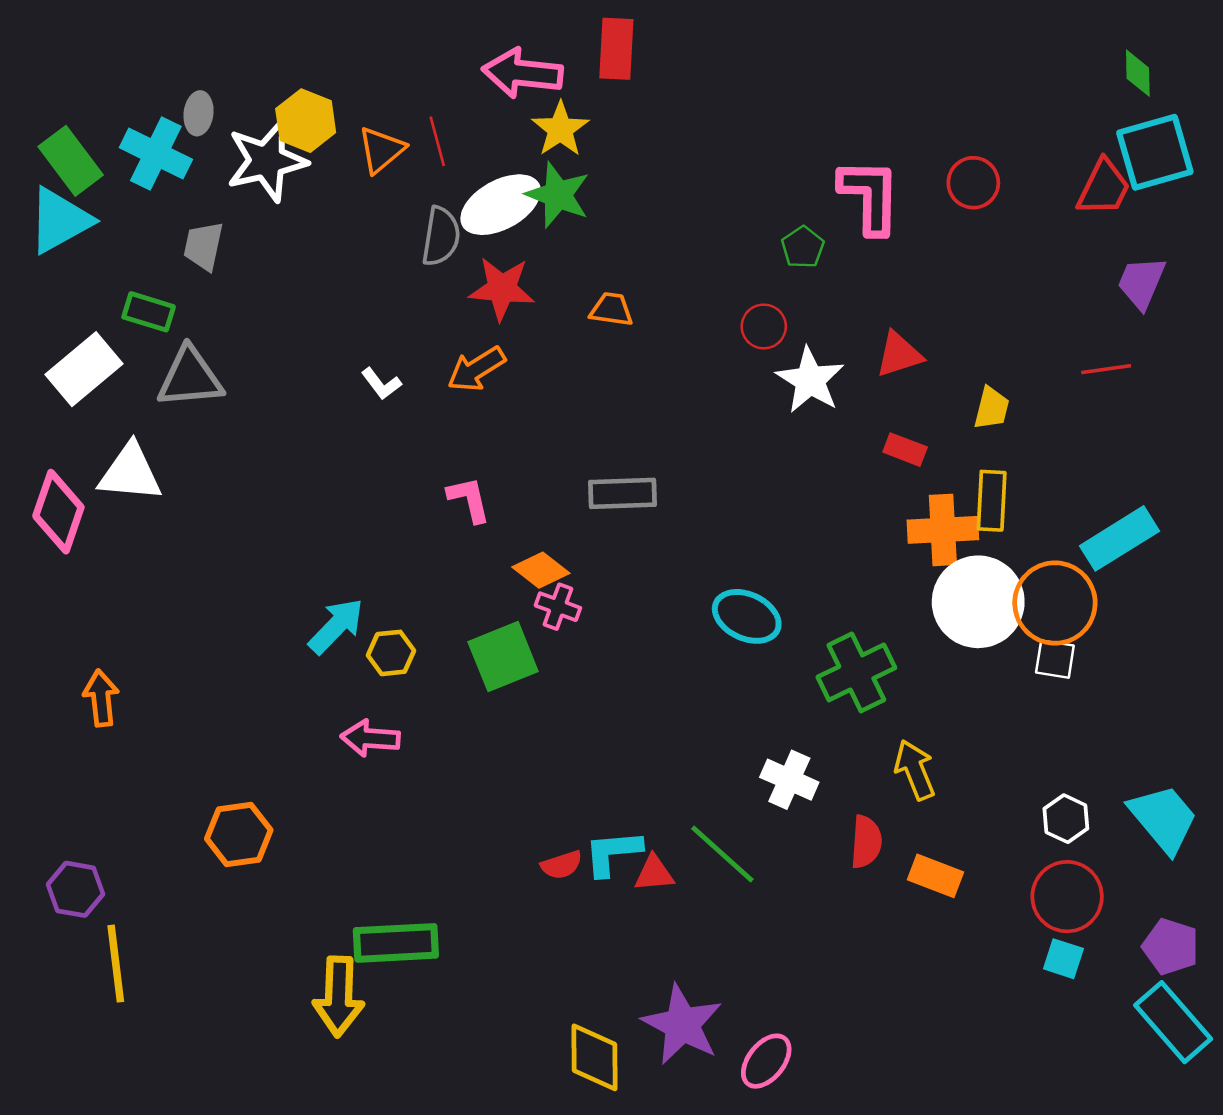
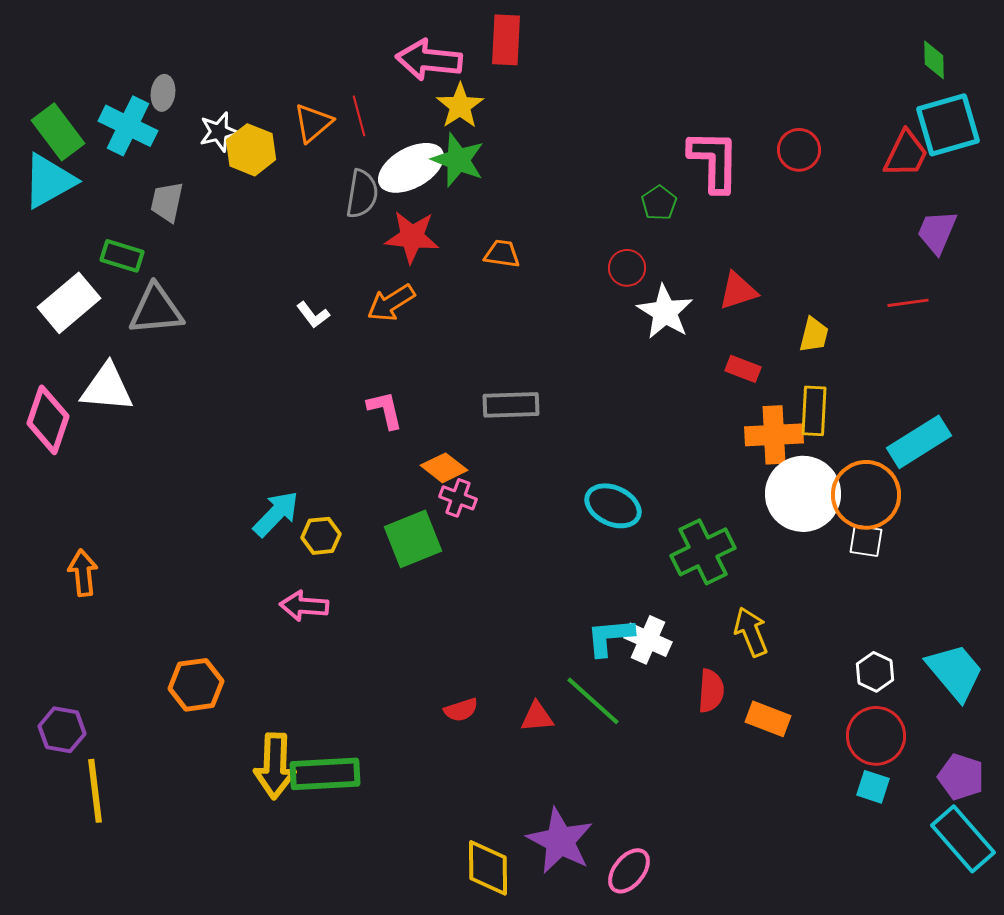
yellow hexagon: (306, 121) -> (251, 150), moved
white star: (267, 161) -> (219, 132), size x0.6
cyan L-shape: (613, 853) -> (610, 637), moved
yellow arrow: (339, 996) -> (275, 766), moved

